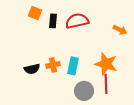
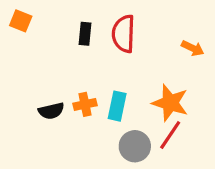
orange square: (35, 13) -> (21, 21), moved
red semicircle: (77, 21) -> (124, 34), turned -75
red line: (106, 84) -> (170, 135), turned 36

